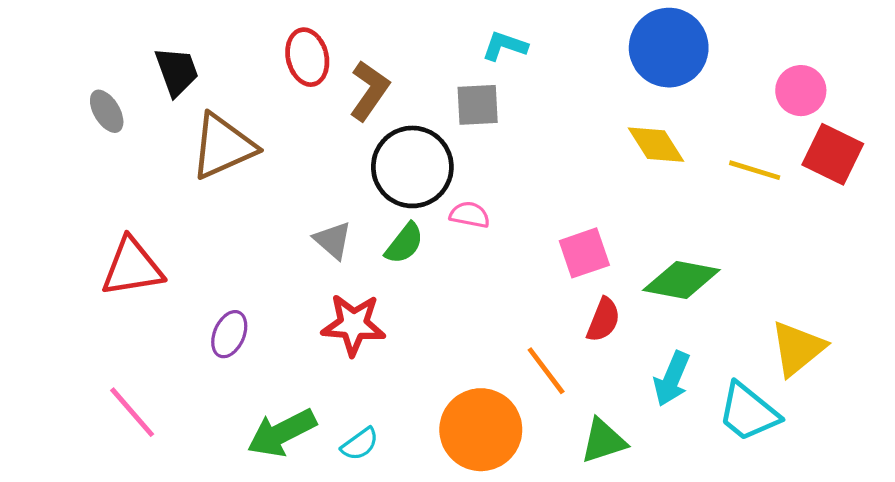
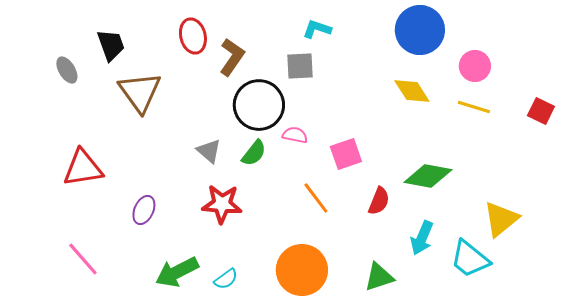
pink circle: (801, 91) -> (475, 66), moved
brown triangle: (223, 146) -> (140, 92), turned -42
red square: (833, 154) -> (541, 111), moved, size x0.7
pink square: (584, 253) -> (346, 154), moved
orange line: (546, 371) -> (316, 198), moved

